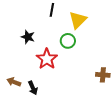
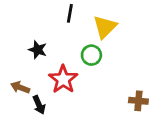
brown arrow: (14, 82) -> (20, 87), moved
black arrow: (33, 88) -> (39, 105), moved

